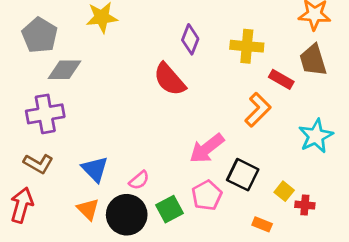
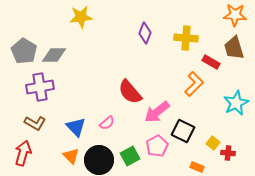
gray pentagon: (40, 35) -> (24, 51), moved
red semicircle: (169, 79) -> (130, 92), moved
pink semicircle: (139, 180) -> (107, 123), moved

